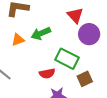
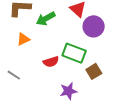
green arrow: (41, 33) -> (46, 19), moved
red semicircle: (47, 73) -> (51, 62), moved

